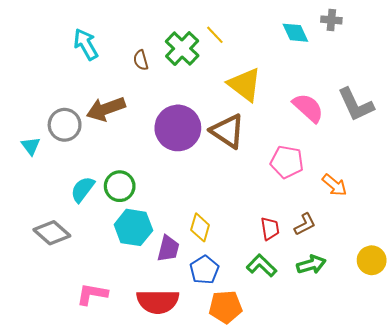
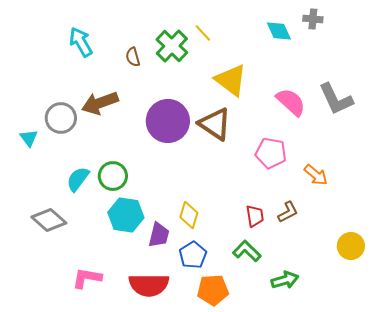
green arrow: (311, 265) -> (285, 280), moved

